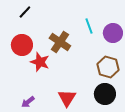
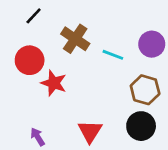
cyan line: (89, 26) -> (113, 55), moved, turned -49
brown cross: (60, 42) -> (75, 39), moved
purple arrow: (28, 102) -> (38, 137), turned 96

